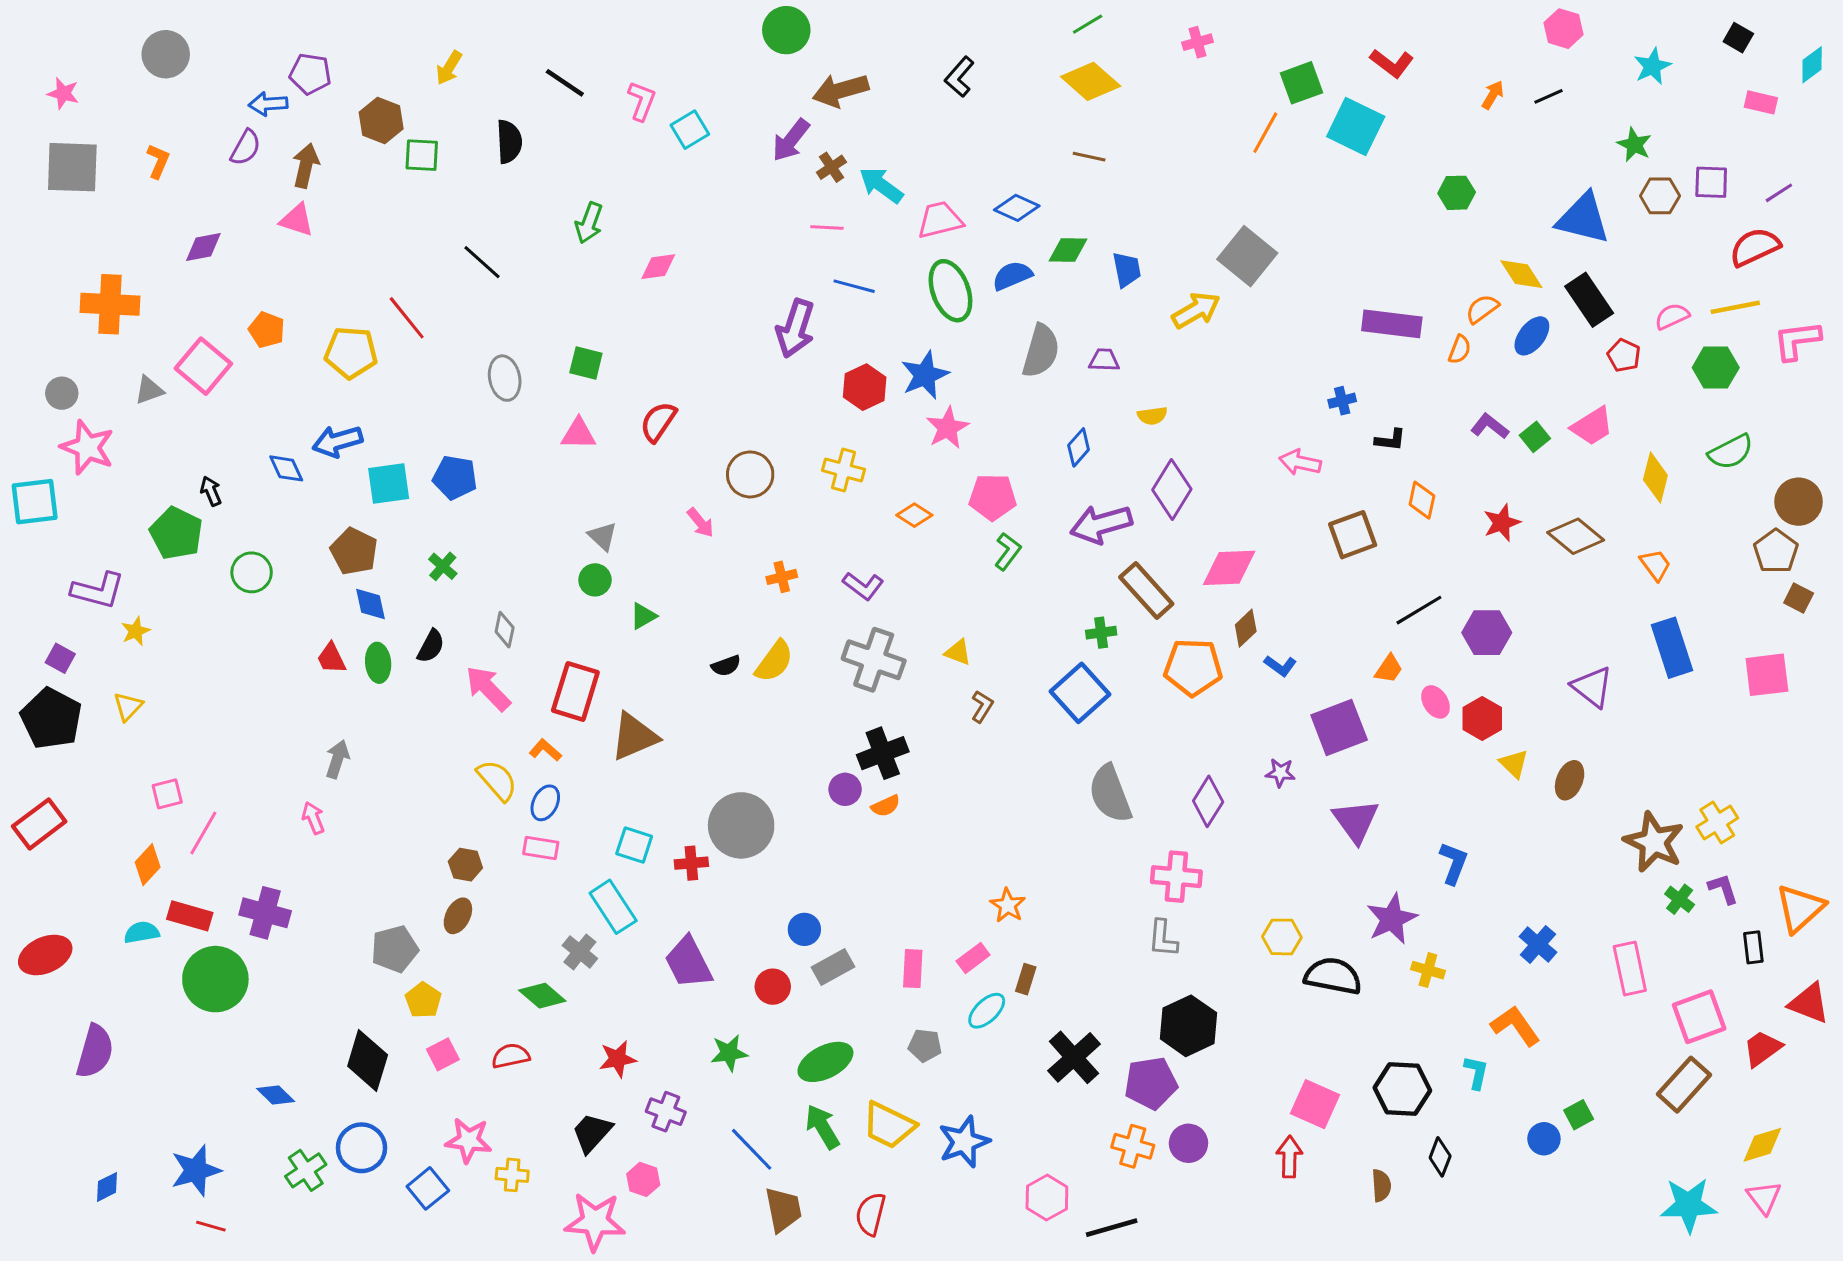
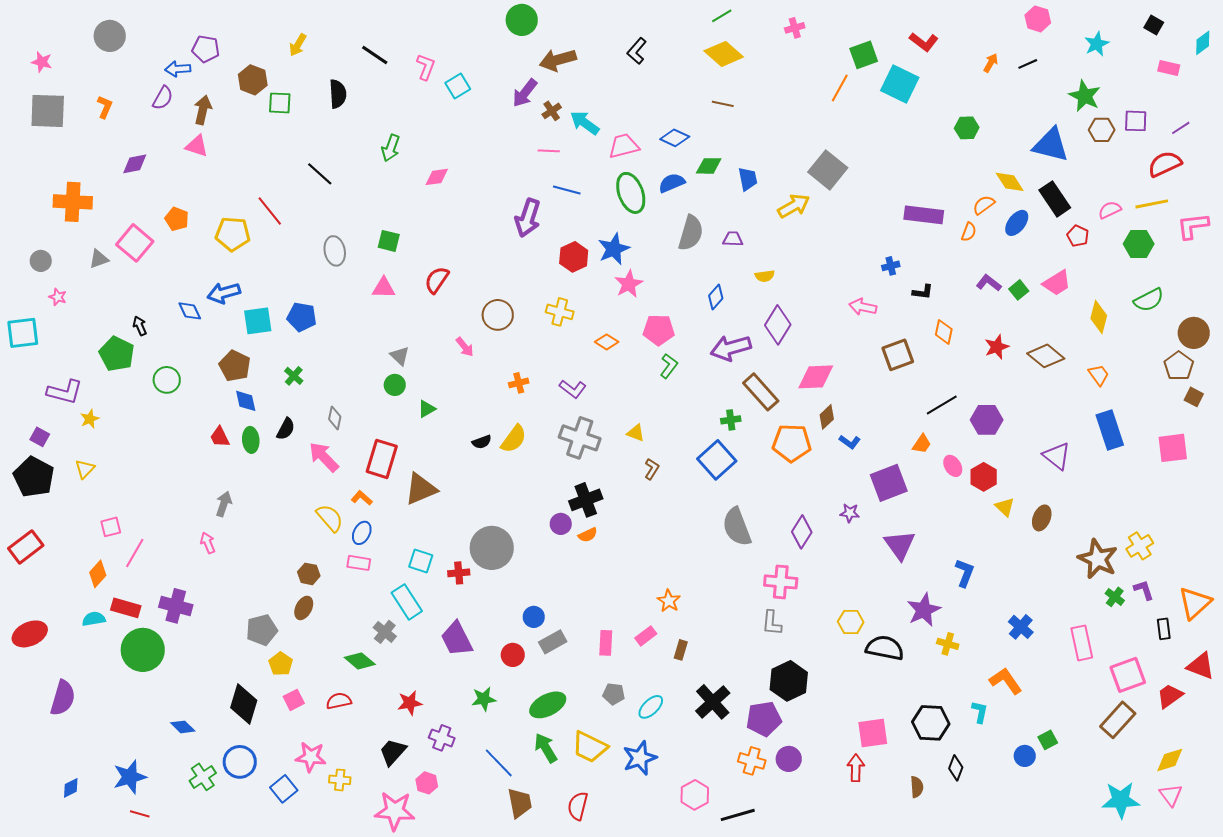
green star: (1634, 145) -> (1085, 96), size x1.4
pink star: (87, 447) -> (58, 297), size x0.5
cyan ellipse: (987, 1011) -> (651, 707), moved
pink square: (1315, 1104) -> (873, 733), turned -32

